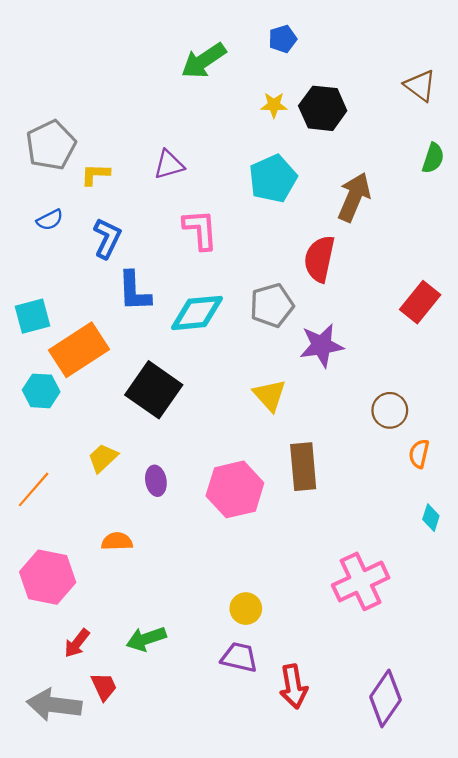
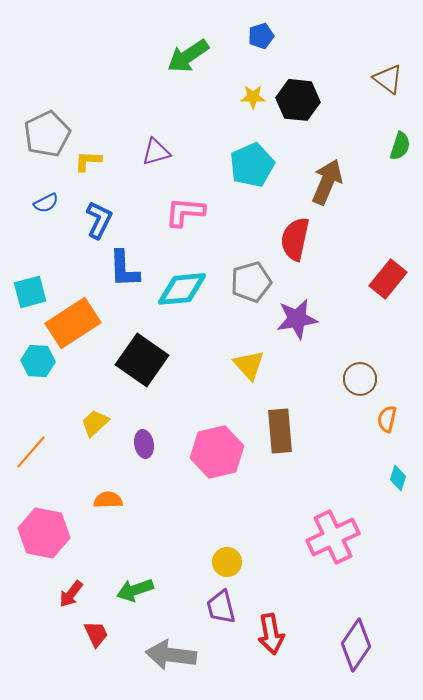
pink L-shape: (200, 230) -> (185, 212), turned -81
purple trapezoid: (239, 657) -> (221, 607), turned -117
gray arrow: (54, 705) -> (171, 655), moved

